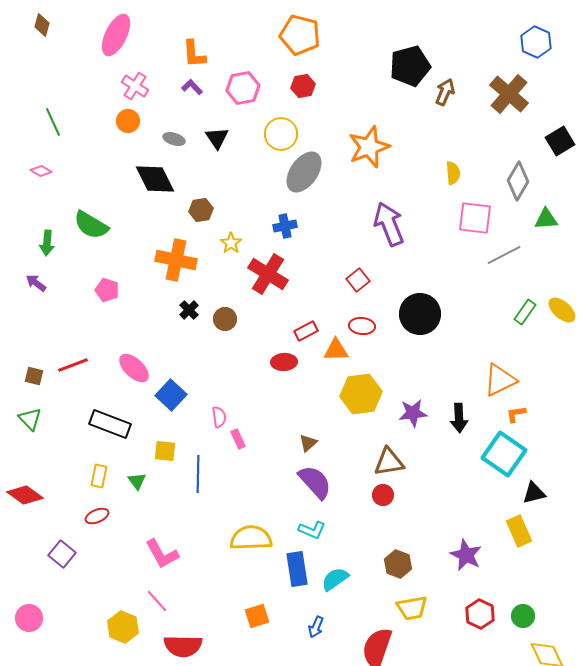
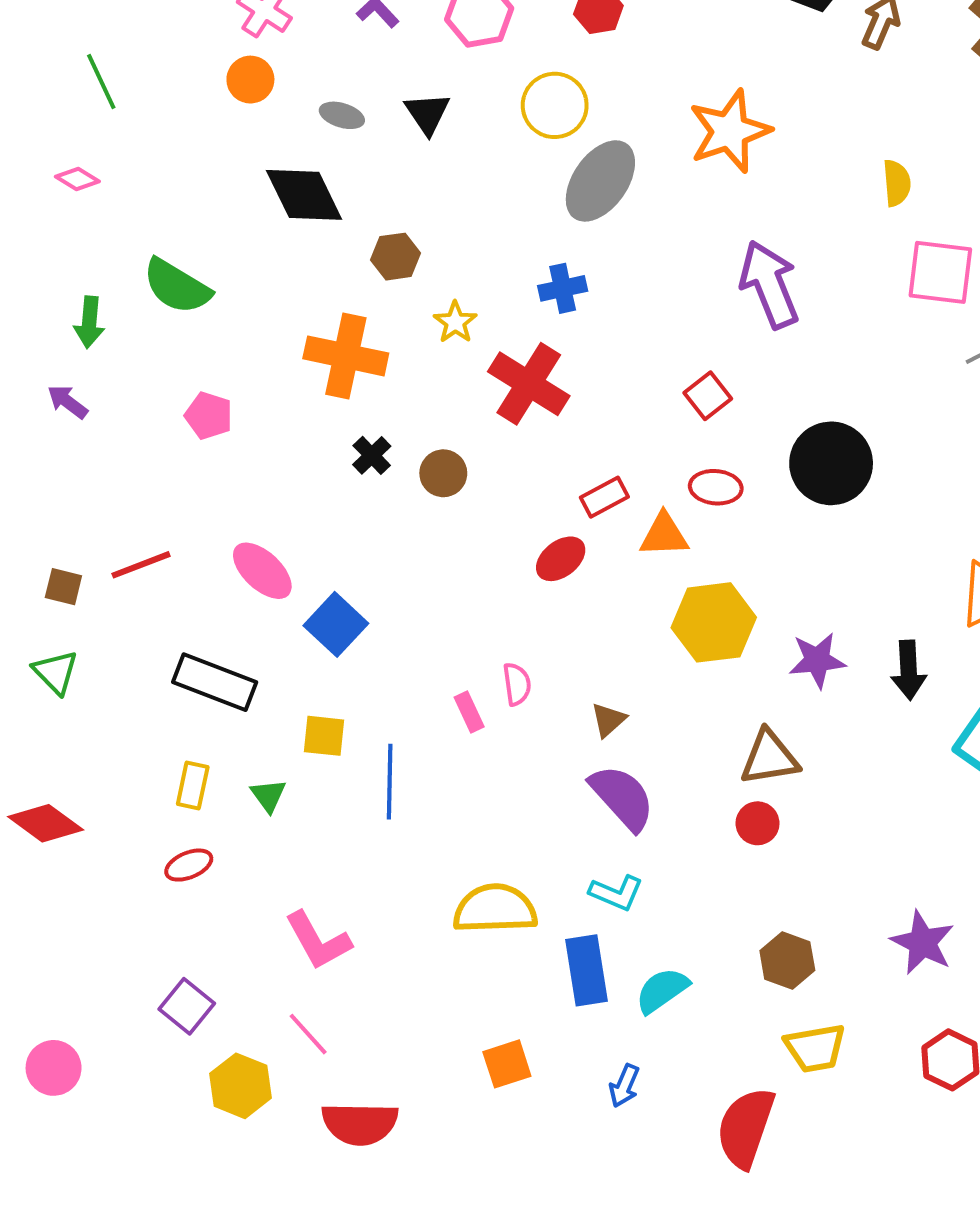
red ellipse: (284, 362) -> (561, 559), turned -35
pink semicircle: (219, 417) -> (517, 684), moved
purple square: (62, 554) -> (187, 1006), moved

